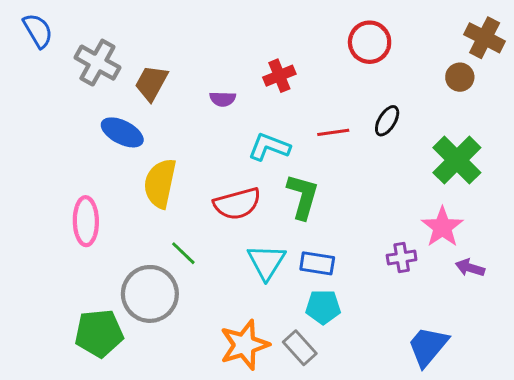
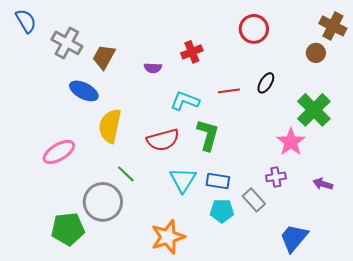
pink ellipse: (86, 221) -> (59, 152), turned 60
pink star: (442, 227) -> (291, 142), moved
gray rectangle: (300, 348) -> (254, 200), moved

